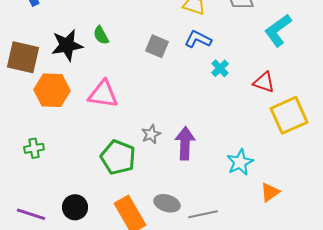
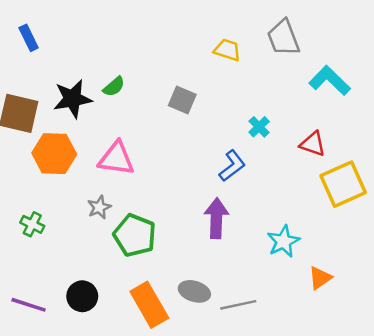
cyan L-shape: (278, 30) -> (330, 80), turned 80
green semicircle: (101, 35) -> (114, 87), turned -102
blue L-shape: (198, 39) -> (232, 166), moved, turned 116
gray star: (151, 134) -> (99, 207), moved
green cross: (34, 148) -> (32, 224), turned 36

